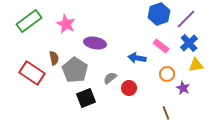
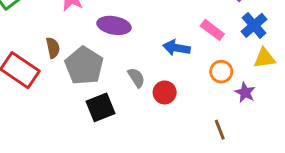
gray semicircle: (110, 78) -> (136, 78), turned 96

